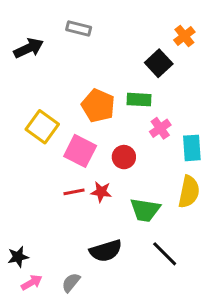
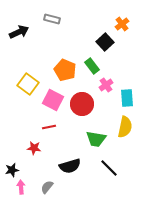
green rectangle: (139, 100) -> (92, 66), turned 49
red circle: (124, 157) -> (82, 104), size x1.5
red star: (101, 192) -> (34, 148), moved
pink arrow: (32, 283) -> (21, 187), turned -64

